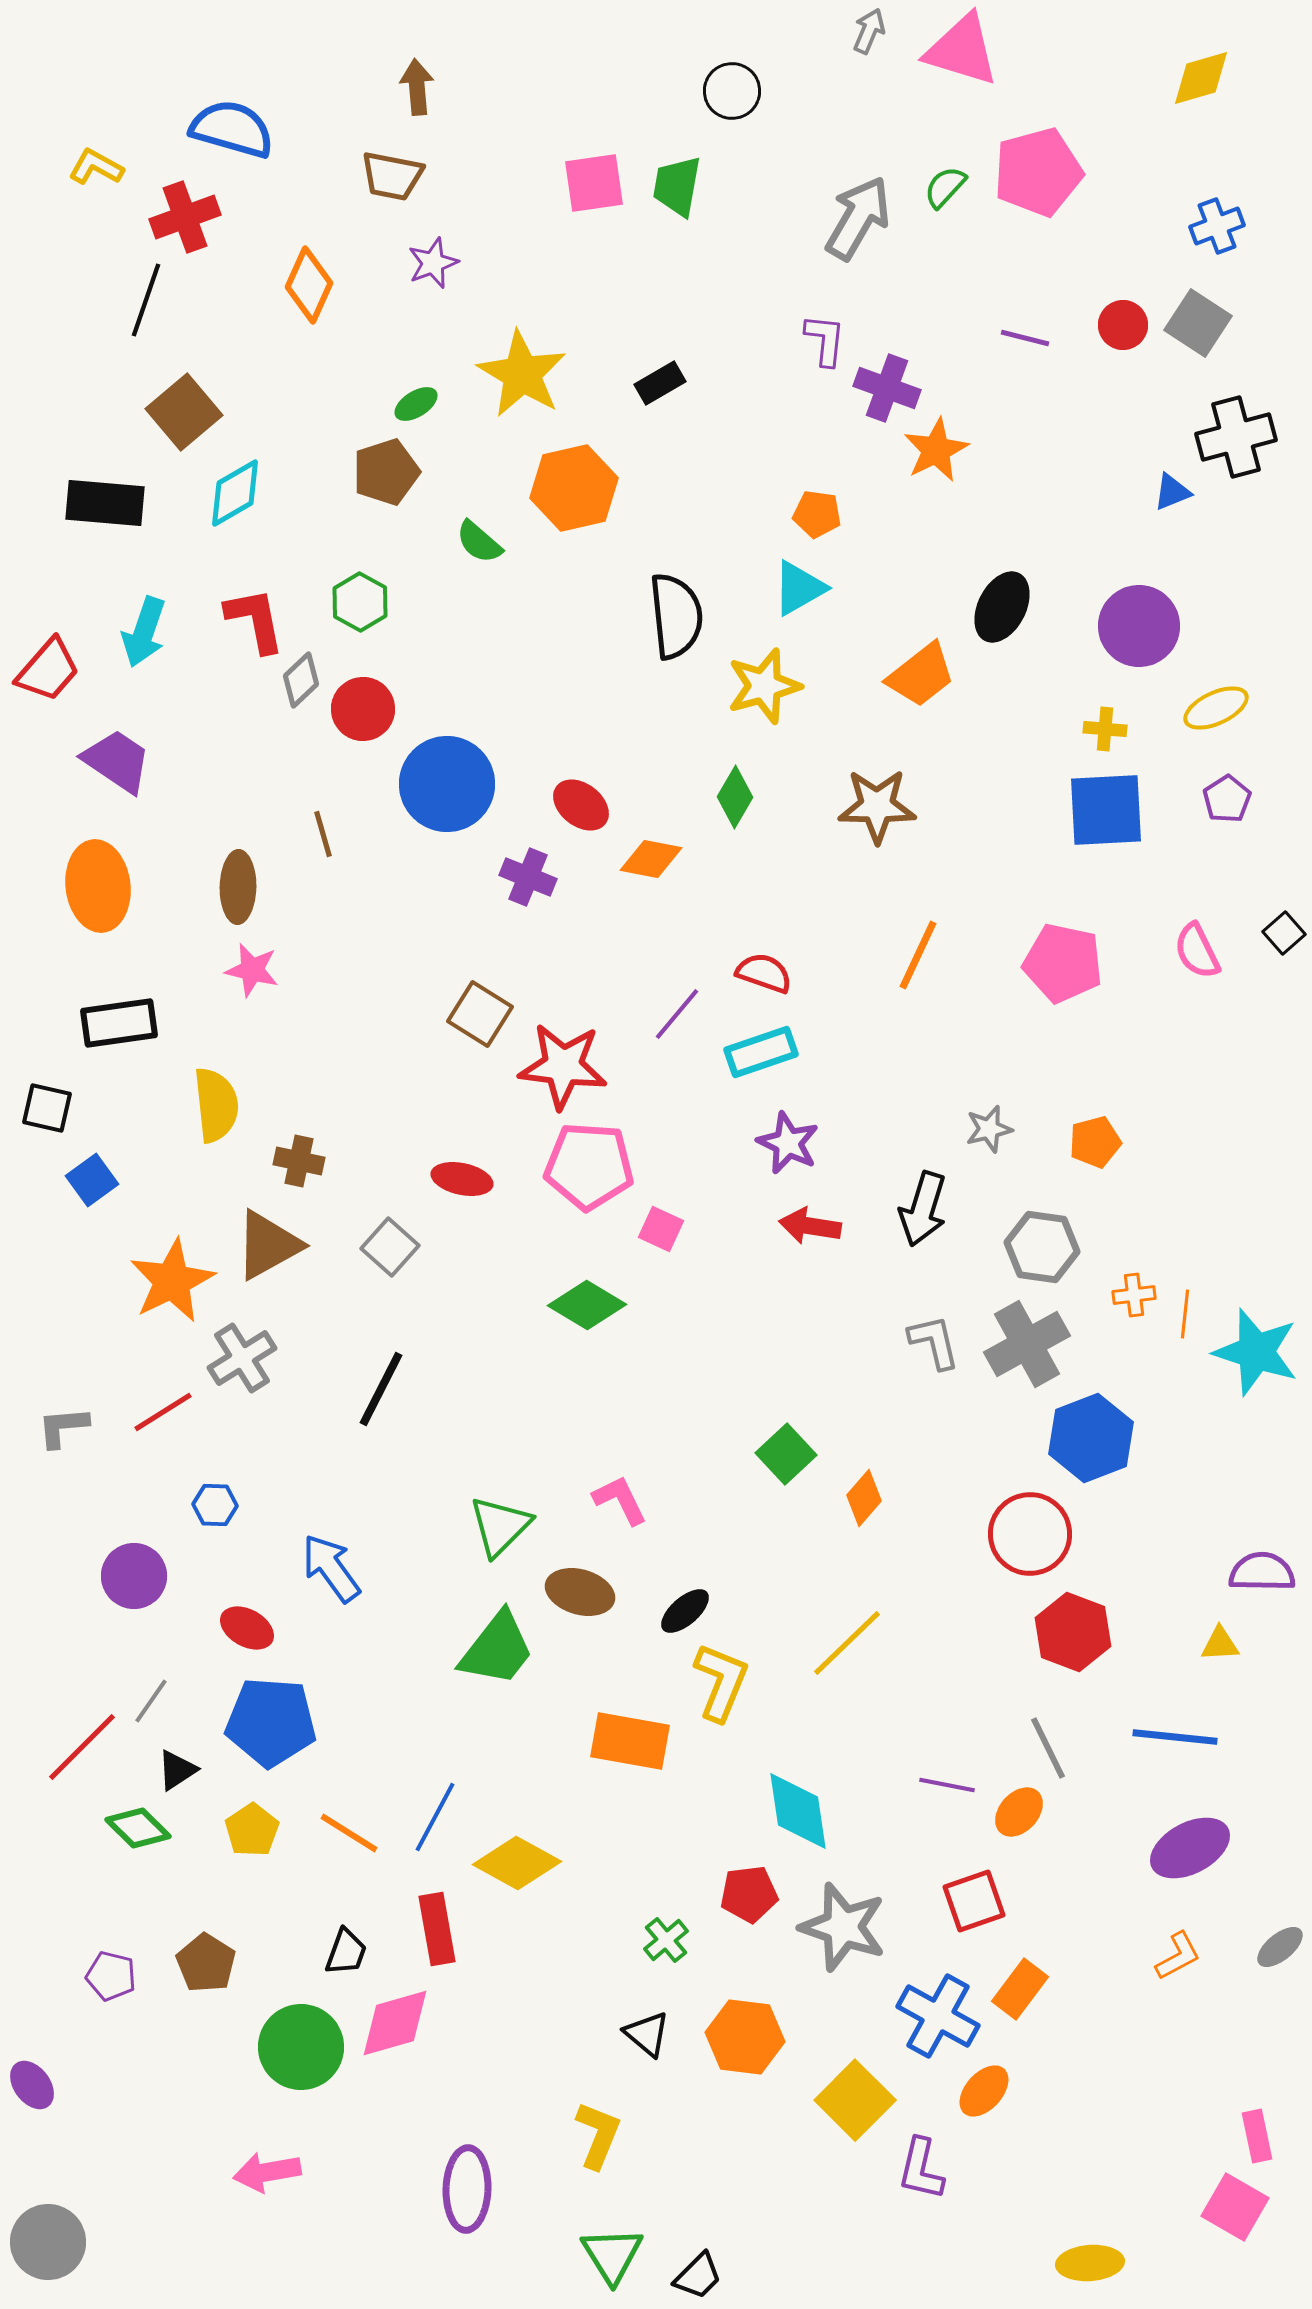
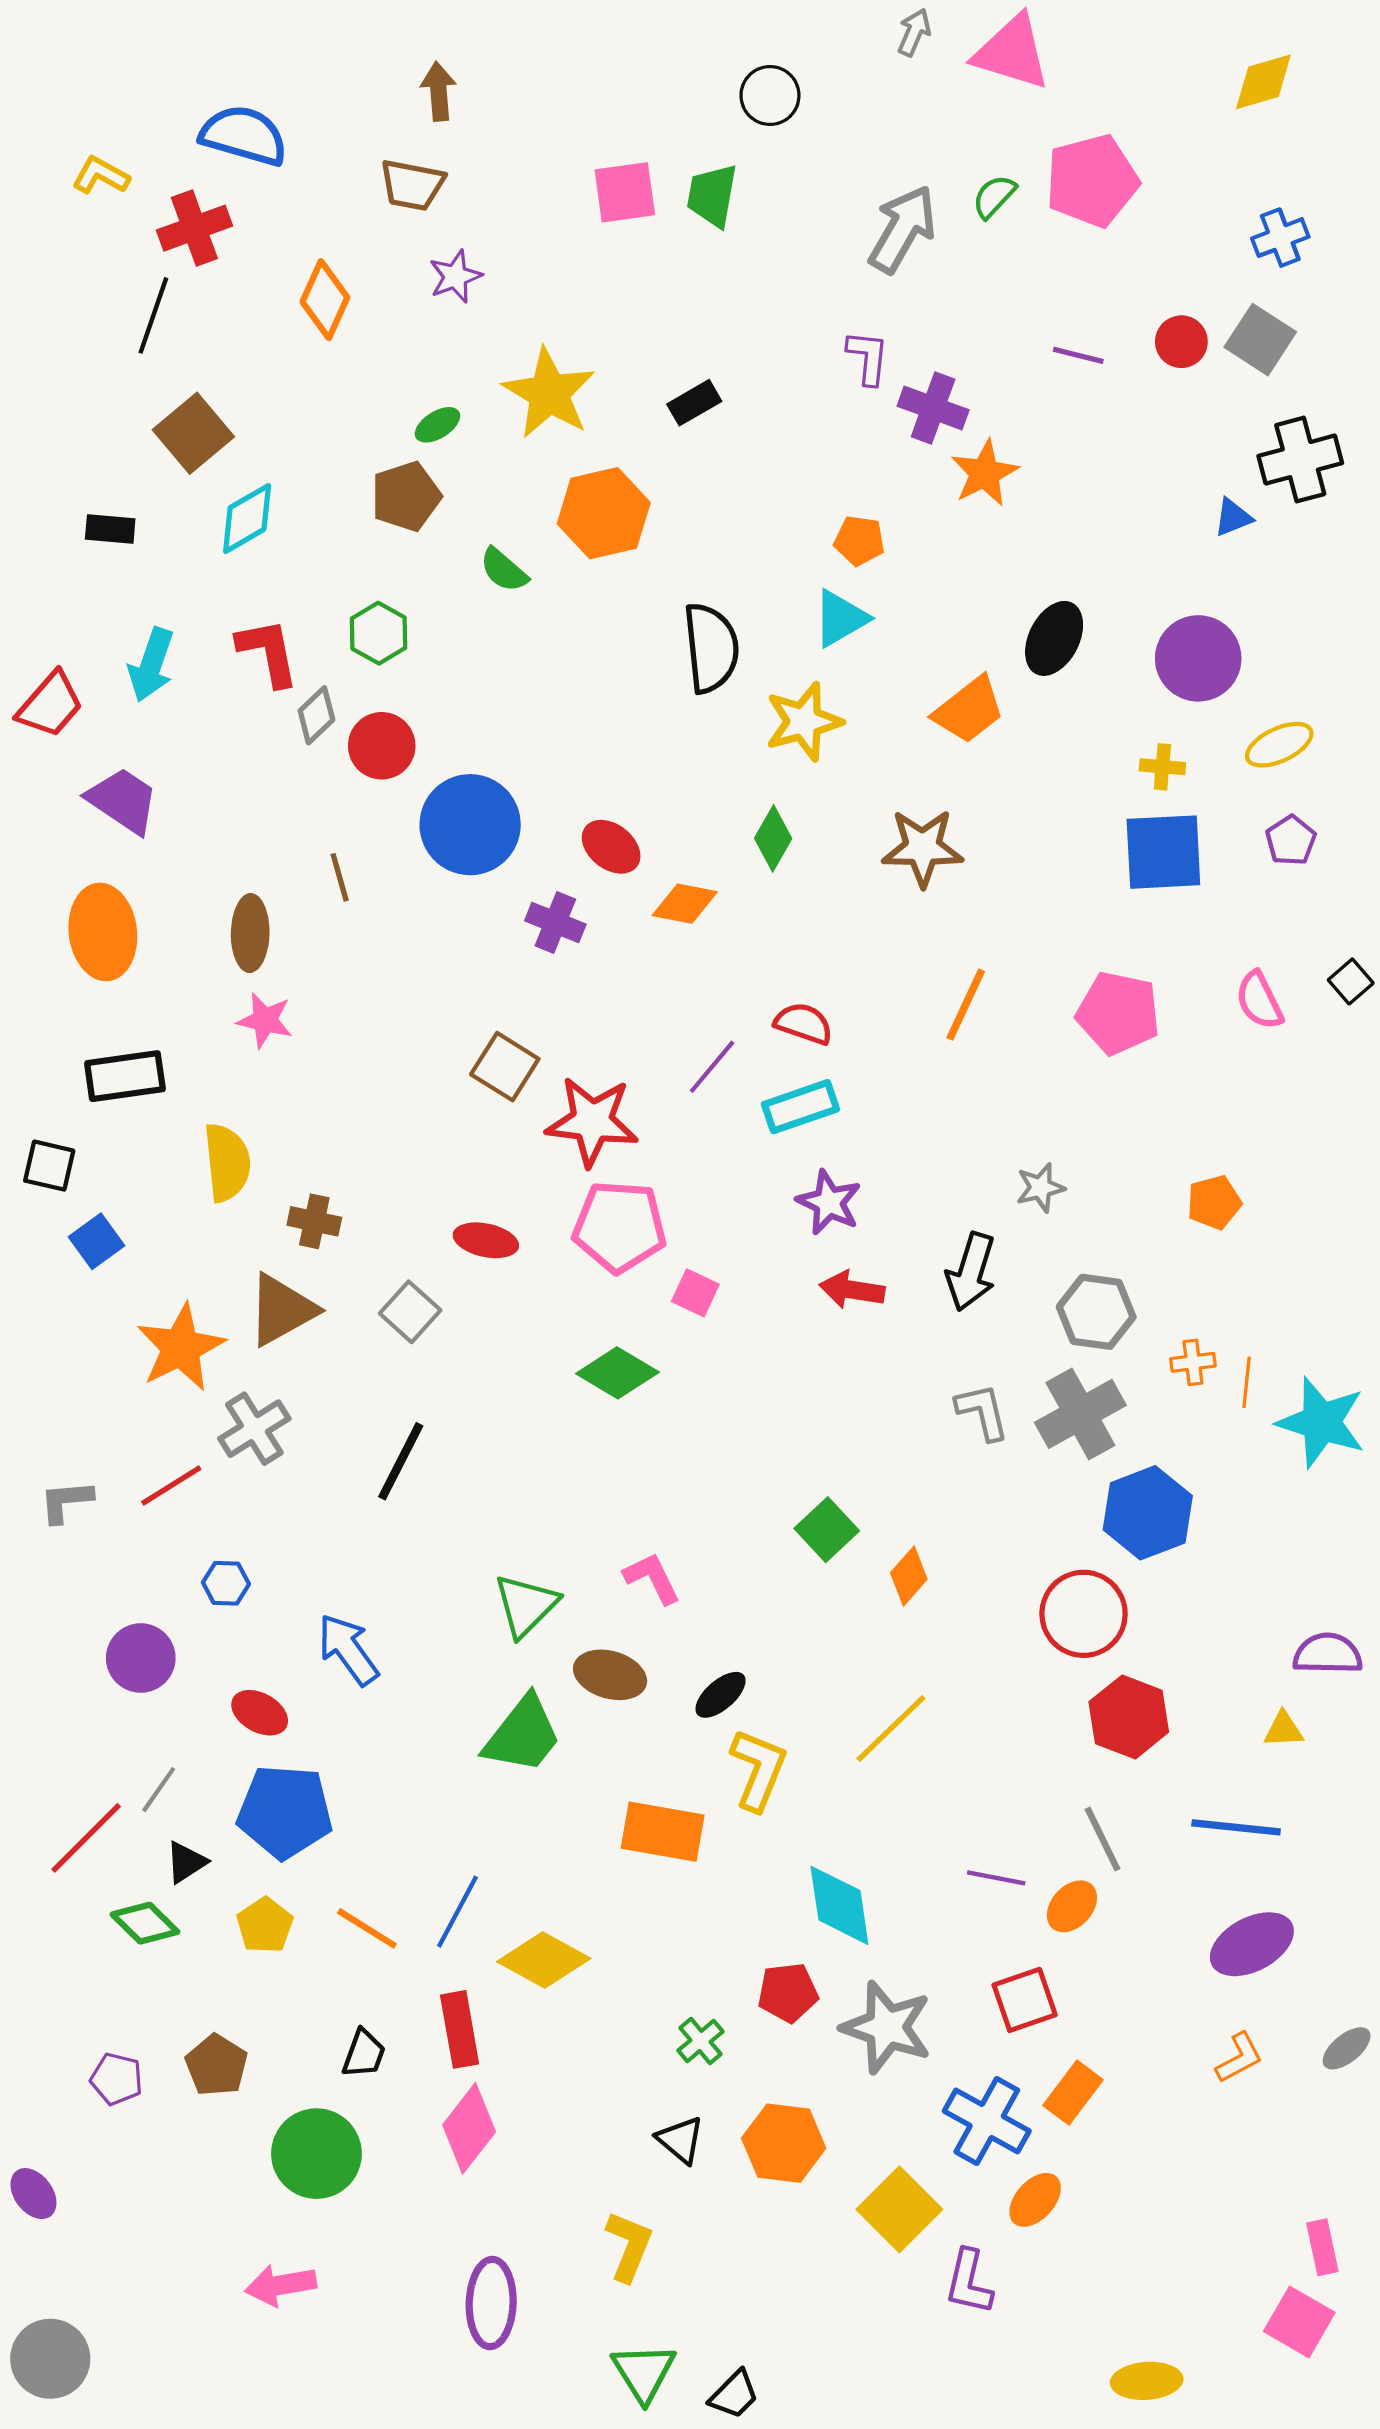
black rectangle: (105, 503) -> (110, 529), size x0.6
orange pentagon: (1095, 1142) -> (1214, 1202), moved
pink diamond: (395, 2023) -> (469, 2128), moved, turned -36

